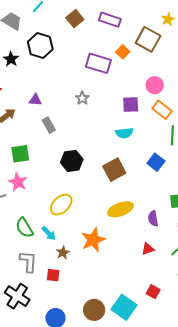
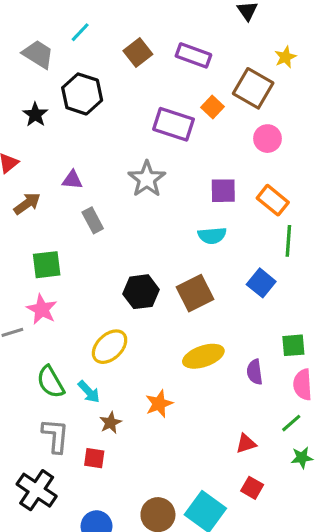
pink circle: (155, 85) -> (267, 139), moved
gray star: (82, 98) -> (147, 179), size x1.6
black hexagon: (72, 161) -> (141, 292), moved
orange star: (93, 240) -> (159, 404), size x0.7
red triangle: (148, 249) -> (246, 444), moved

